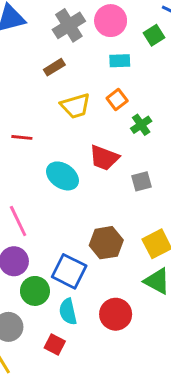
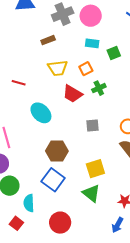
green square: (154, 35) -> (114, 53), moved
red trapezoid: (104, 158) -> (73, 94), moved
brown hexagon: (106, 243) -> (57, 151), moved
blue square: (69, 271) -> (53, 180), moved
red circle: (116, 314) -> (60, 223), moved

